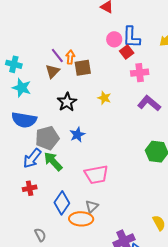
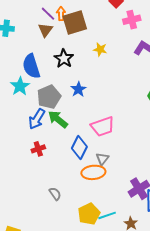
brown square: (83, 68) -> (75, 22), size x1.4
cyan star: (22, 88) -> (20, 86), moved, turned 30
blue semicircle: (24, 120) -> (31, 66), moved, turned 70
blue diamond: (62, 203) -> (79, 148), moved

